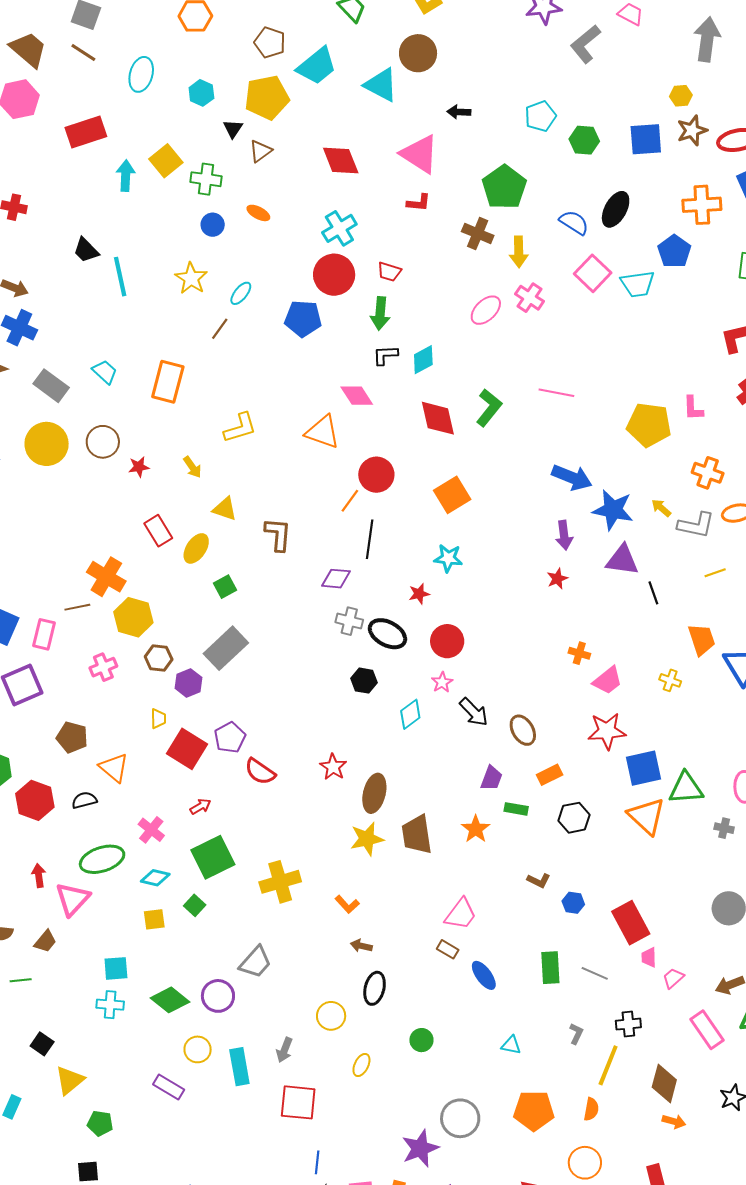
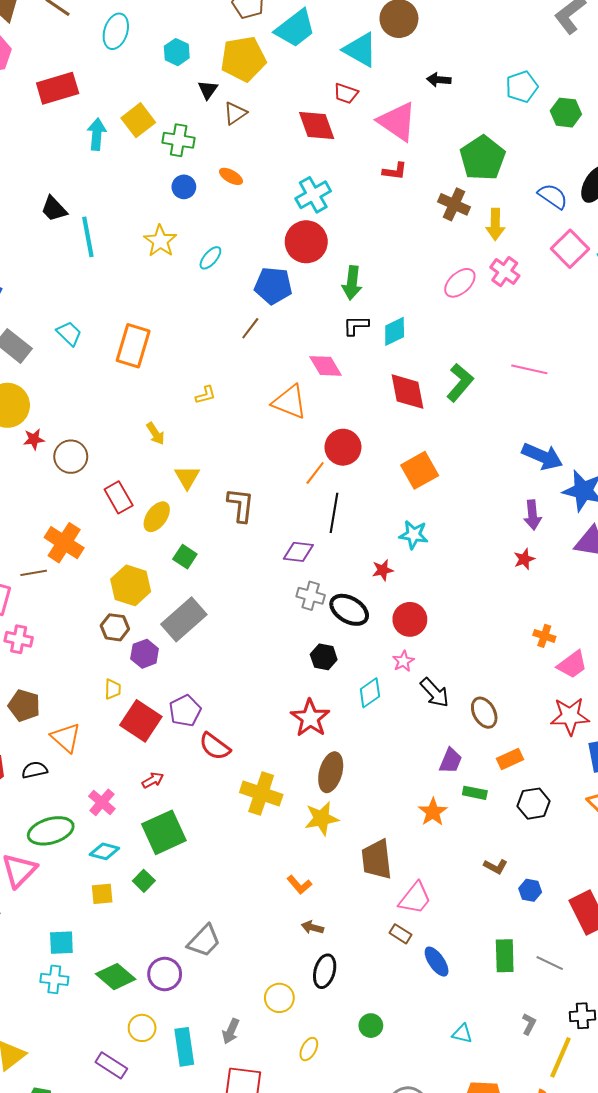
red trapezoid: (389, 272) -> (346, 93), moved
brown line: (220, 329) -> (250, 328), moved
yellow L-shape: (240, 428) -> (206, 395), size x0.6
brown circle: (103, 442) -> (71, 457), moved
red star: (139, 467) -> (34, 439), moved
yellow triangle: (225, 509) -> (187, 477), turned 40
green square: (225, 587) -> (185, 557), turned -30
yellow hexagon: (133, 617) -> (131, 585), moved
pink cross: (103, 667) -> (19, 639), moved, turned 32
red star: (333, 767) -> (310, 718), moved, size x1.4
brown trapezoid: (417, 835) -> (377, 859), moved
yellow cross: (280, 882) -> (261, 793), moved, turned 33

